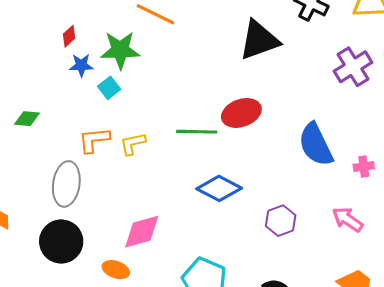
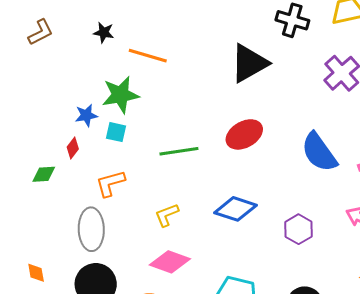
red diamond: (69, 36) -> (73, 148), moved
cyan square: (109, 88) -> (116, 132), turned -30
green line: (197, 132) -> (179, 151), moved
yellow L-shape: (133, 144) -> (167, 215), moved
pink diamond: (142, 232) -> (170, 262), turned 45

